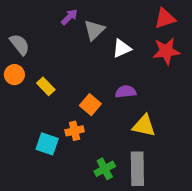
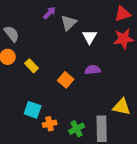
white triangle: (122, 48) -> (90, 37), turned -35
yellow triangle: (144, 126) -> (122, 107), moved
orange cross: (75, 131) -> (50, 124), moved

